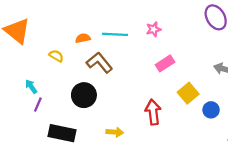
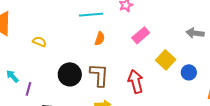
orange semicircle: (83, 38) -> (100, 39), moved, turned 128
brown L-shape: (99, 63) -> (99, 75), moved, turned 50
cyan arrow: (31, 86) -> (12, 76), moved

